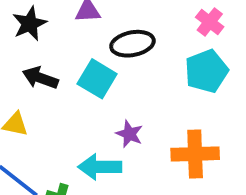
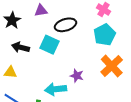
purple star: (129, 134) -> (77, 76), moved
orange cross: (195, 154) -> (112, 66), moved, turned -35

